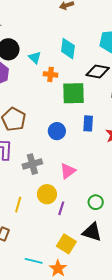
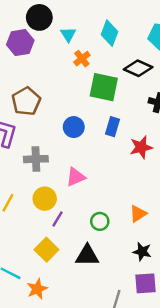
orange cross: (51, 74) -> (82, 59), turned 32
black triangle: (92, 232) -> (87, 256), turned -30
yellow square: (66, 244) -> (46, 250), moved

